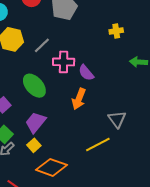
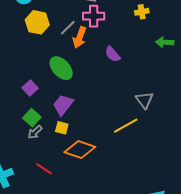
pink cross: (64, 62) -> (94, 16), moved
orange arrow: (79, 99) -> (80, 37), moved
yellow square: (34, 145) -> (62, 128), turned -32

